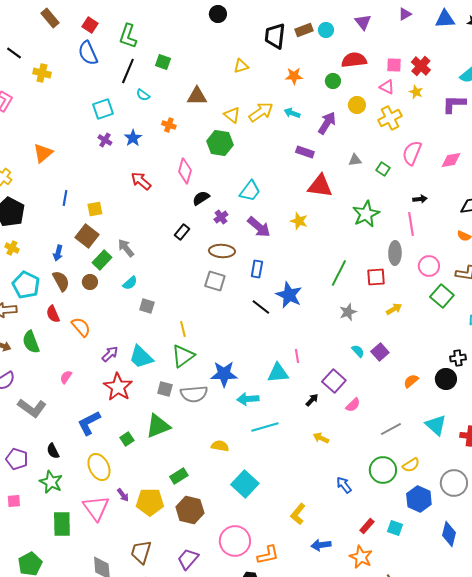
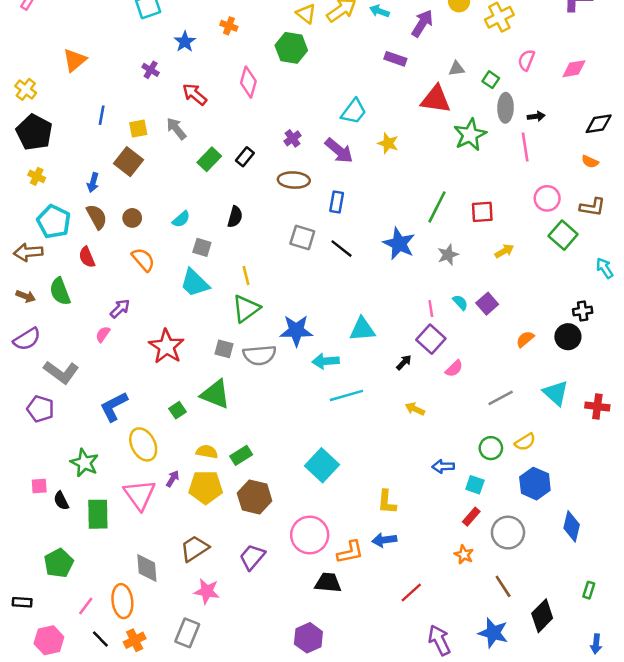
purple cross: (105, 140) -> (151, 70), moved
pink semicircle: (412, 153) -> (526, 60), size x0.7
red triangle: (320, 186) -> (436, 99), moved
cyan trapezoid: (250, 191) -> (354, 111), moved
black semicircle: (201, 198) -> (235, 217), moved, turned 138
gray arrow: (126, 248) -> (176, 129), moved
gray ellipse: (395, 253) -> (506, 108), moved
green rectangle: (102, 260) -> (209, 159), moved
gray square: (215, 281) -> (302, 238), moved
blue star: (289, 295) -> (399, 244), moved
orange semicircle: (81, 327) -> (143, 260), moved
purple arrow: (110, 354) -> (120, 309), moved
pink line: (297, 356) -> (431, 309), moved
cyan trapezoid: (141, 357) -> (195, 283), moved
blue L-shape: (89, 423) -> (114, 406), moved
green triangle: (158, 426) -> (215, 394), turned 44
yellow semicircle: (220, 446) -> (207, 452), moved
black semicircle: (53, 451) -> (61, 501), moved
purple pentagon: (17, 459) -> (40, 409), moved
green circle: (383, 470) -> (491, 448), size x0.7
gray circle: (454, 483) -> (508, 533), moved
blue arrow: (344, 485) -> (443, 466), turned -54
purple arrow: (123, 495) -> (173, 479), turned -112
yellow L-shape: (298, 514) -> (387, 502), turned -35
cyan square: (395, 528) -> (475, 485), moved
blue arrow: (321, 545) -> (384, 540), moved
brown trapezoid: (141, 552) -> (195, 548), turned 40
orange star: (361, 557) -> (464, 555), size x0.7

